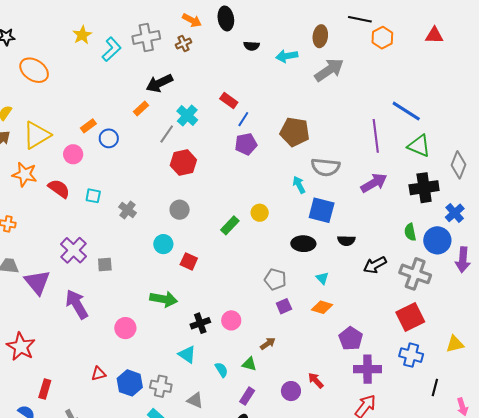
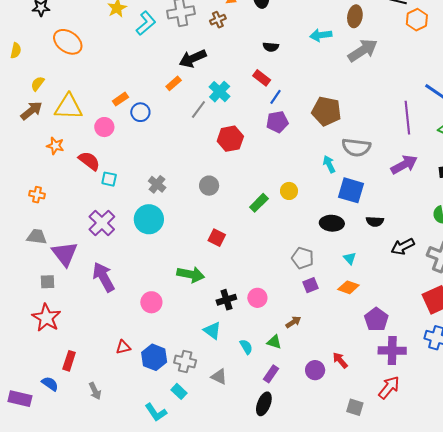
black semicircle: (252, 46) -> (271, 47), moved
yellow triangle: (37, 135) -> (68, 107), turned 32
red hexagon: (183, 163) -> (230, 139), moved
orange star: (25, 174) -> (55, 146), size x0.7
cyan square: (93, 196) -> (109, 179), moved
cyan circle: (163, 244) -> (149, 219), moved, size x1.5
gray square: (105, 265) -> (48, 282), moved

